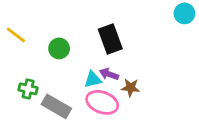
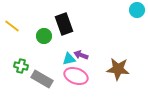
black rectangle: (110, 39) -> (64, 24), moved
brown star: (130, 88) -> (118, 69), moved, size x1.6

